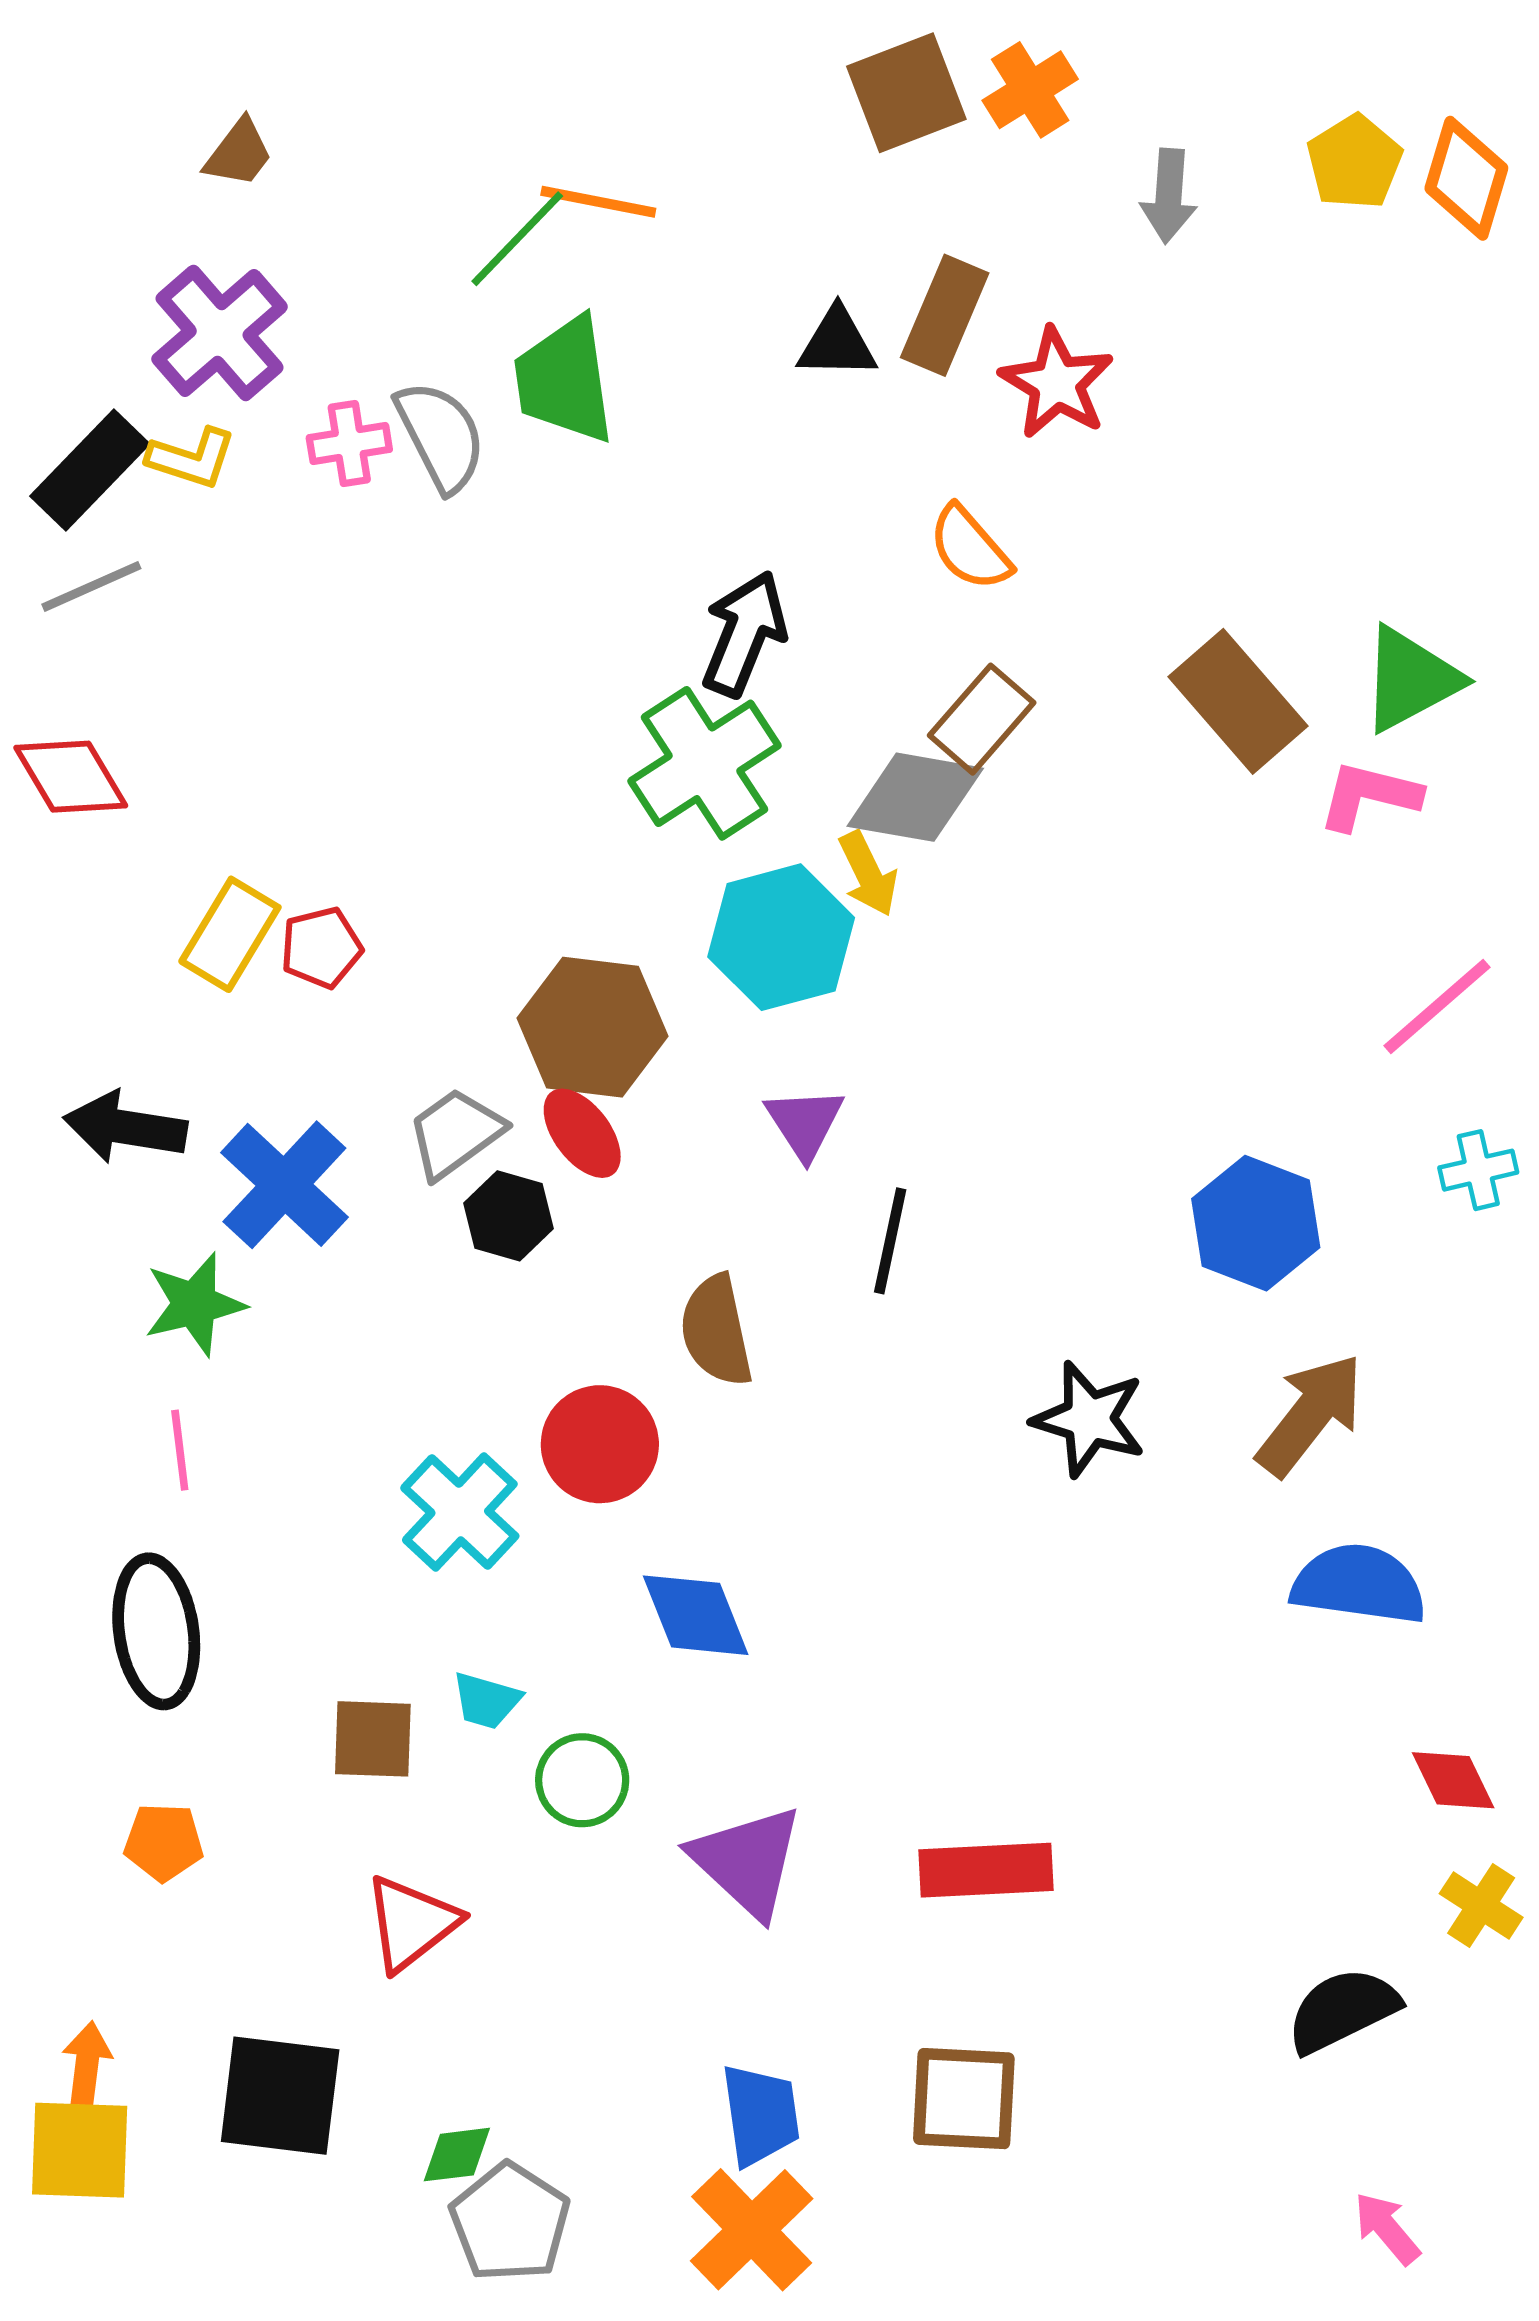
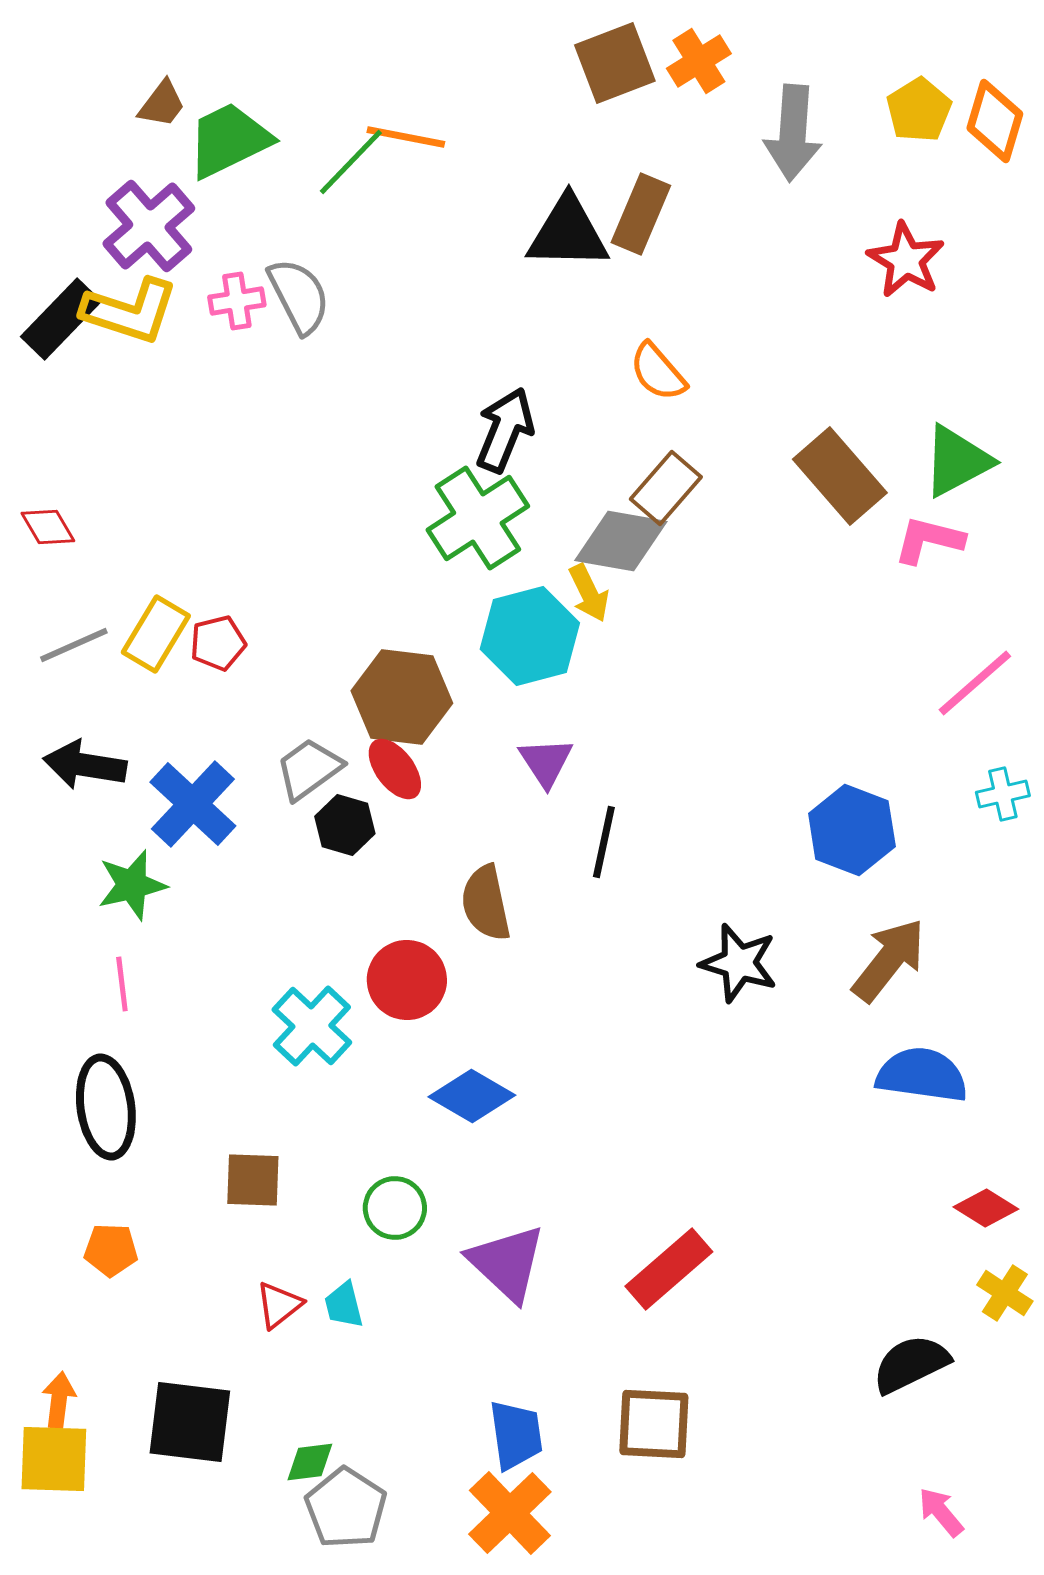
gray arrow: (1169, 196) -> (793, 133), size x1.5
black triangle: (837, 343) -> (568, 233), size x1.5
green trapezoid: (564, 380) -> (229, 140), moved, turned 72
red star: (1057, 383) -> (906, 260), moved
yellow L-shape: (192, 458) -> (130, 311), size x1.6
gray line: (91, 586) -> (74, 645), moved
red diamond: (71, 777) -> (48, 527), size x0.7
blue diamond: (696, 1615) -> (472, 1096), turned -38
cyan trapezoid: (486, 1701) -> (344, 1305), moved, turned 60
red diamond: (1453, 1780) -> (986, 1208), turned -32
red rectangle: (986, 1870) -> (669, 1269), turned -38
red triangle: (411, 1923) -> (279, 1305), size x0.7

